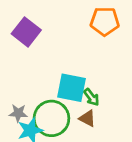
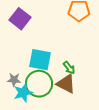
cyan square: (71, 88) -> (40, 60), moved
brown triangle: (87, 118) -> (66, 84), size x1.5

